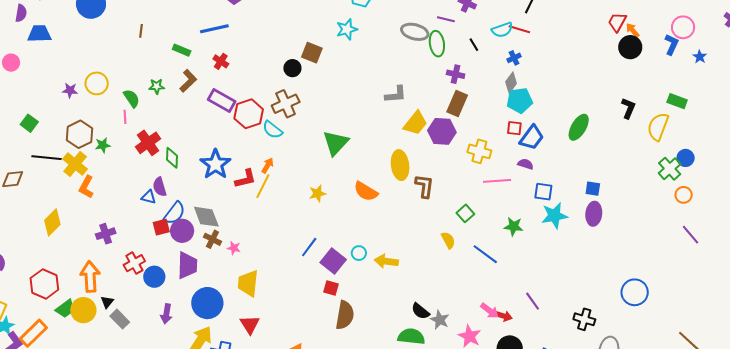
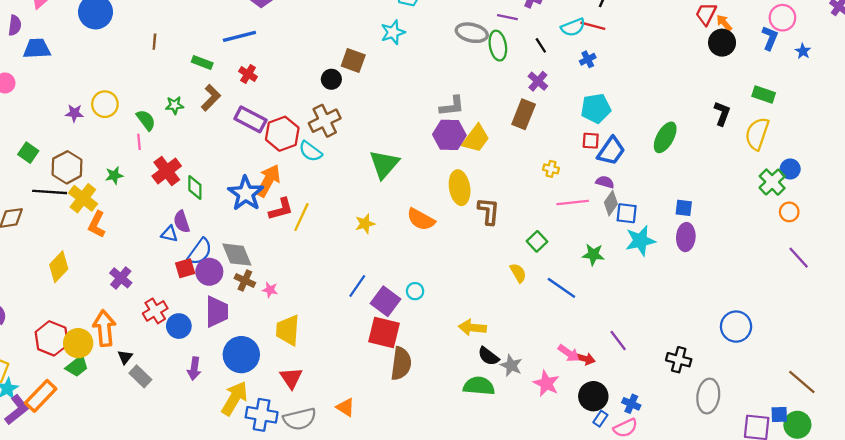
purple cross: (456, 74) -> (538, 81), moved, turned 30
gray diamond: (511, 83) -> (611, 203), moved
green rectangle: (677, 101) -> (764, 95), moved
purple hexagon: (442, 131) -> (449, 135), moved
brown hexagon: (79, 134) -> (67, 167), moved
yellow cross: (479, 151) -> (551, 169), size x0.6
orange arrow: (268, 165) -> (268, 181), moved, size x1.8
purple cross: (106, 234) -> (121, 278), turned -30
yellow arrow: (386, 261) -> (472, 328), moved
red square: (331, 288) -> (384, 333), size x1.8
yellow circle: (83, 310) -> (78, 343), moved

